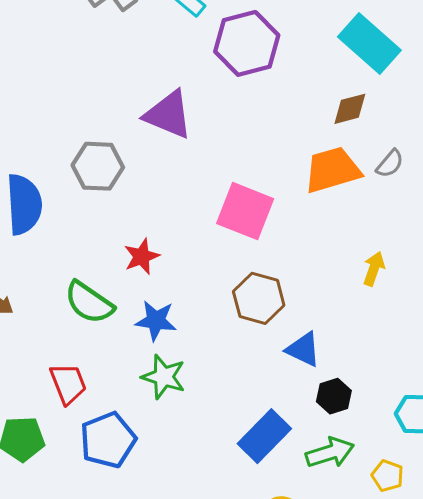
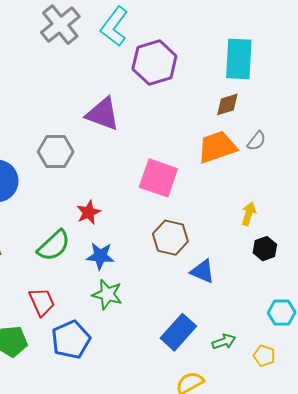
cyan rectangle: (369, 44) -> (239, 59), turned 54
green semicircle: (89, 302) -> (54, 246), turned -75
black hexagon: (334, 396) -> (265, 249), moved
green arrow: (330, 453) -> (224, 342), size x0.7

